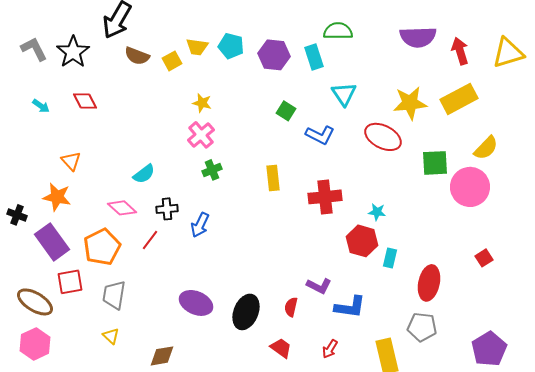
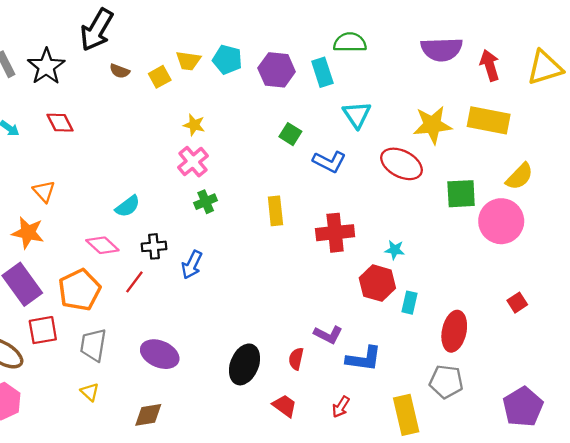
brown semicircle: (137, 56) -> (120, 71), size x0.7
yellow rectangle: (459, 99) -> (489, 120), turned 39
purple ellipse: (196, 303) -> (160, 354), moved

